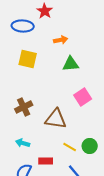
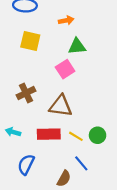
pink square: (83, 97) -> (65, 69), moved
cyan arrow: (23, 143) -> (13, 132), moved
red rectangle: (46, 161) -> (49, 134), moved, size x1.5

